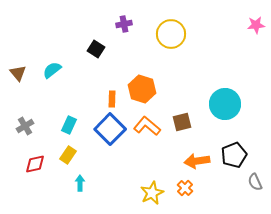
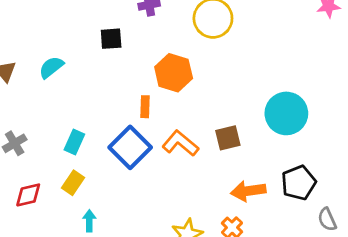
black square: (96, 49) -> (111, 39), turned -36
orange hexagon: (142, 89) -> (174, 73), moved
orange rectangle: (112, 99) -> (145, 107), moved

